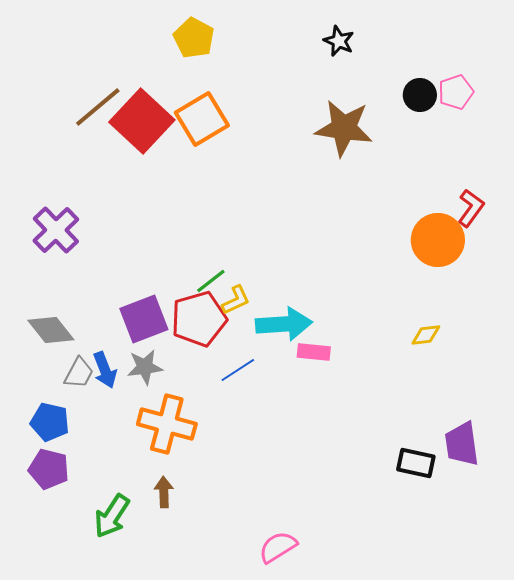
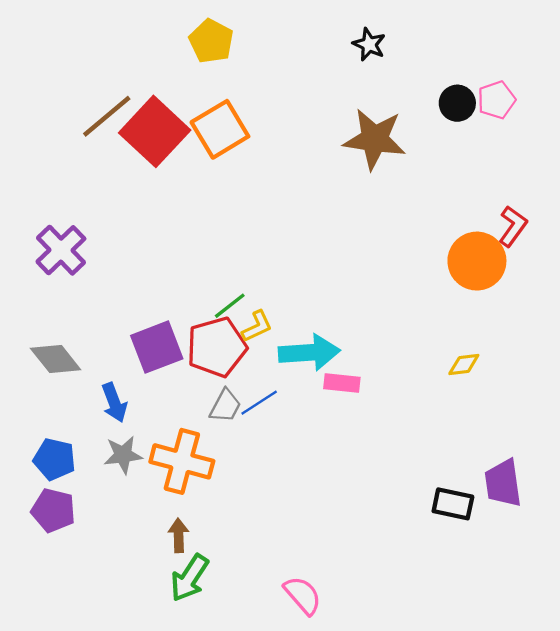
gray star: (145, 367) -> (123, 455), moved
gray trapezoid: (79, 373) -> (225, 406), moved
green arrow: (112, 516) -> (189, 578), moved
pink semicircle: (278, 547) -> (303, 595), turned 81

